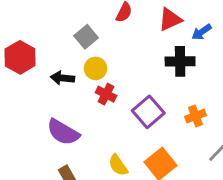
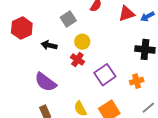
blue arrow: (202, 32) -> (147, 16), moved
black cross: (180, 61) -> (145, 49), moved
yellow circle: (96, 68) -> (82, 42), moved

